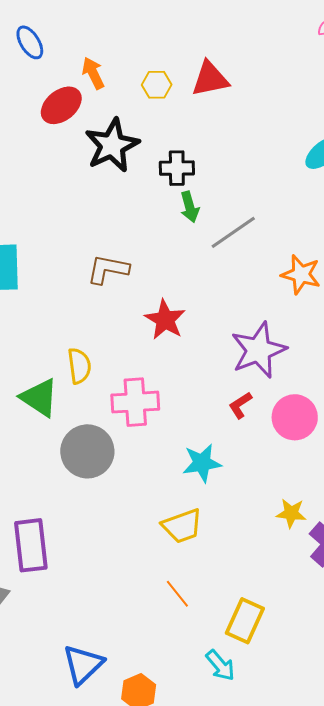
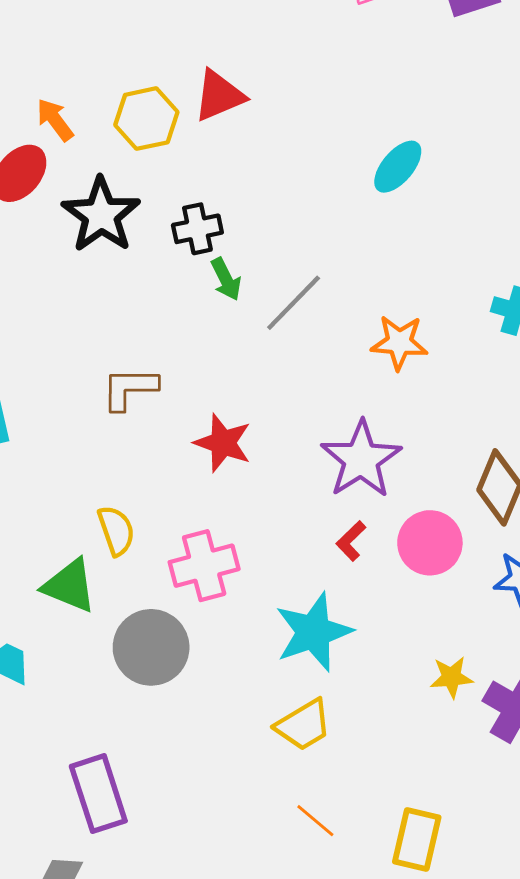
yellow hexagon: (157, 85) -> (146, 119), size x1.5
cyan star: (202, 463) -> (314, 632), size x1.4

